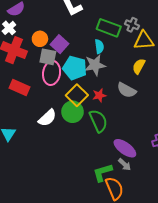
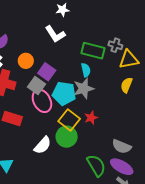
orange circle: (40, 39) -> (26, 61), moved
gray square: (48, 57) -> (37, 85), turned 30
pink ellipse: (52, 73) -> (42, 101), turned -30
gray semicircle: (127, 90) -> (122, 146), moved
green semicircle: (98, 121) -> (96, 165), moved

